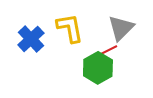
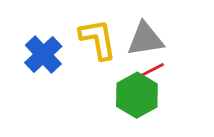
gray triangle: (121, 28) -> (145, 39), moved, turned 36

